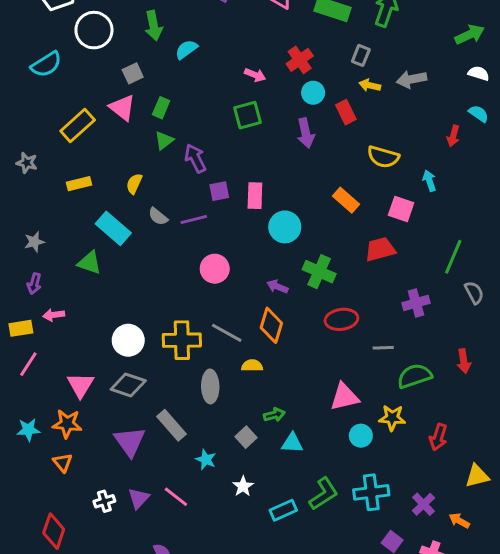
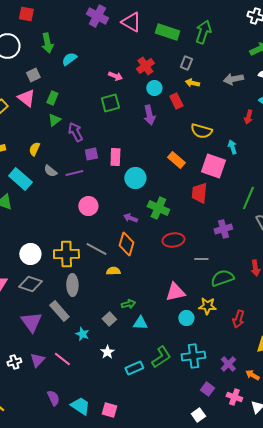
gray arrow: (412, 79) -> (233, 79), moved
pink square: (401, 209) -> (213, 166), size x1.4
red trapezoid: (380, 249) -> (199, 193), turned -70
gray ellipse: (210, 386) -> (72, 285), moved

